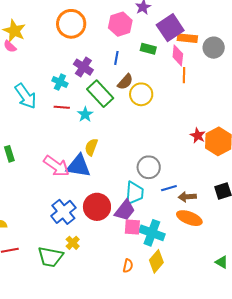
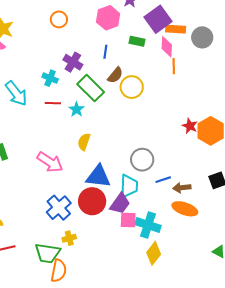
orange circle: (71, 24) -> (59, 19), size x0.6
blue triangle: (79, 166) -> (98, 177), moved
yellow cross: (73, 243) -> (69, 238), turned 32
orange semicircle: (128, 266) -> (59, 271), moved, size x1.6

